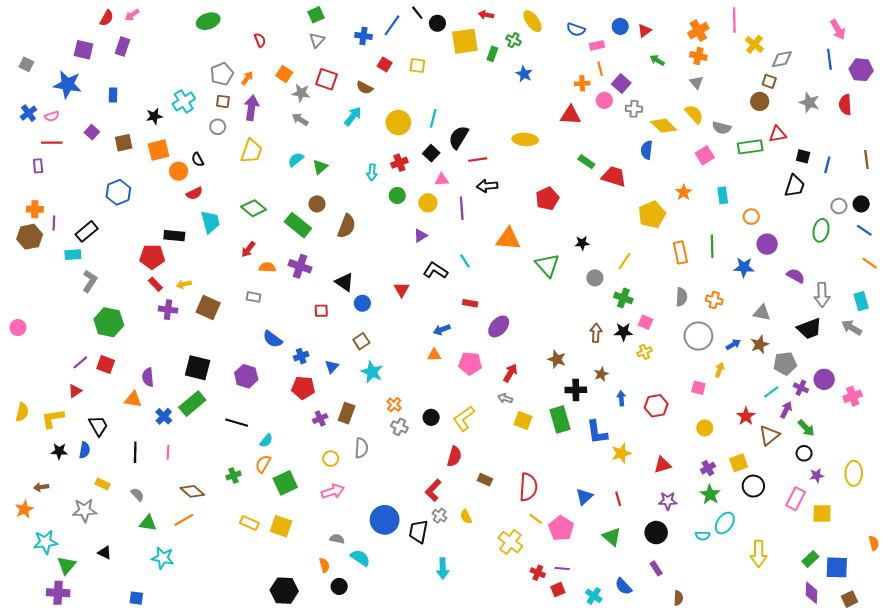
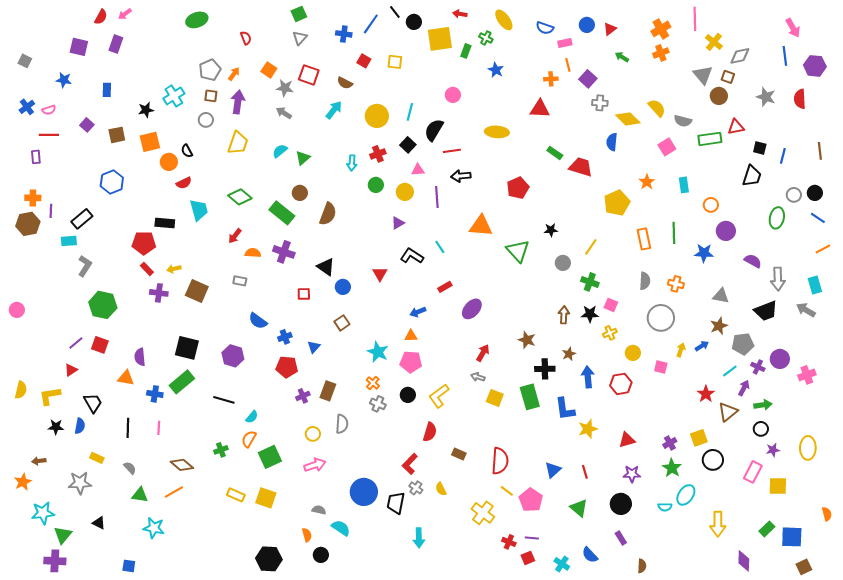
orange cross: (698, 56) -> (661, 53), turned -35
gray triangle: (696, 82) -> (703, 75), moved, size x1.5
blue star: (68, 85) -> (64, 80), size x0.6
pink circle: (604, 100) -> (453, 95), moved
orange line: (870, 263) -> (823, 249), turned -63
red rectangle: (470, 303) -> (445, 287), turned -40
blue arrow: (733, 344) -> (702, 346), moved
pink pentagon: (470, 363) -> (411, 362), moved
cyan star: (372, 372) -> (378, 352), moved
blue arrow: (621, 398) -> (588, 377), size x1.5
blue cross: (164, 416) -> (155, 394), turned -35
yellow circle: (705, 428) -> (633, 353), moved
green arrow: (806, 428) -> (763, 405), turned -54
purple diamond: (811, 593) -> (744, 561), moved

